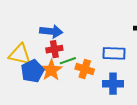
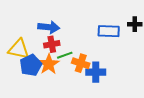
blue rectangle: (114, 53) -> (109, 31), moved
blue cross: (113, 84) -> (96, 72), moved

